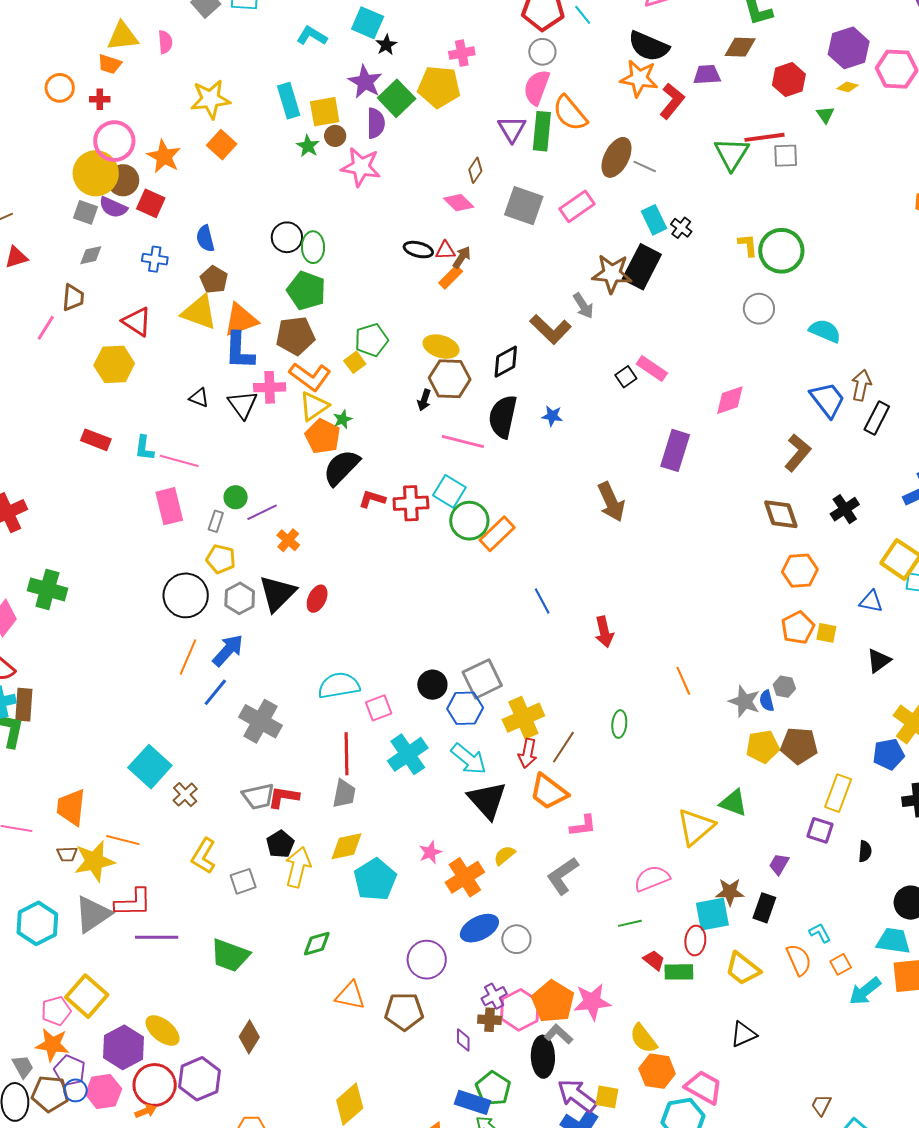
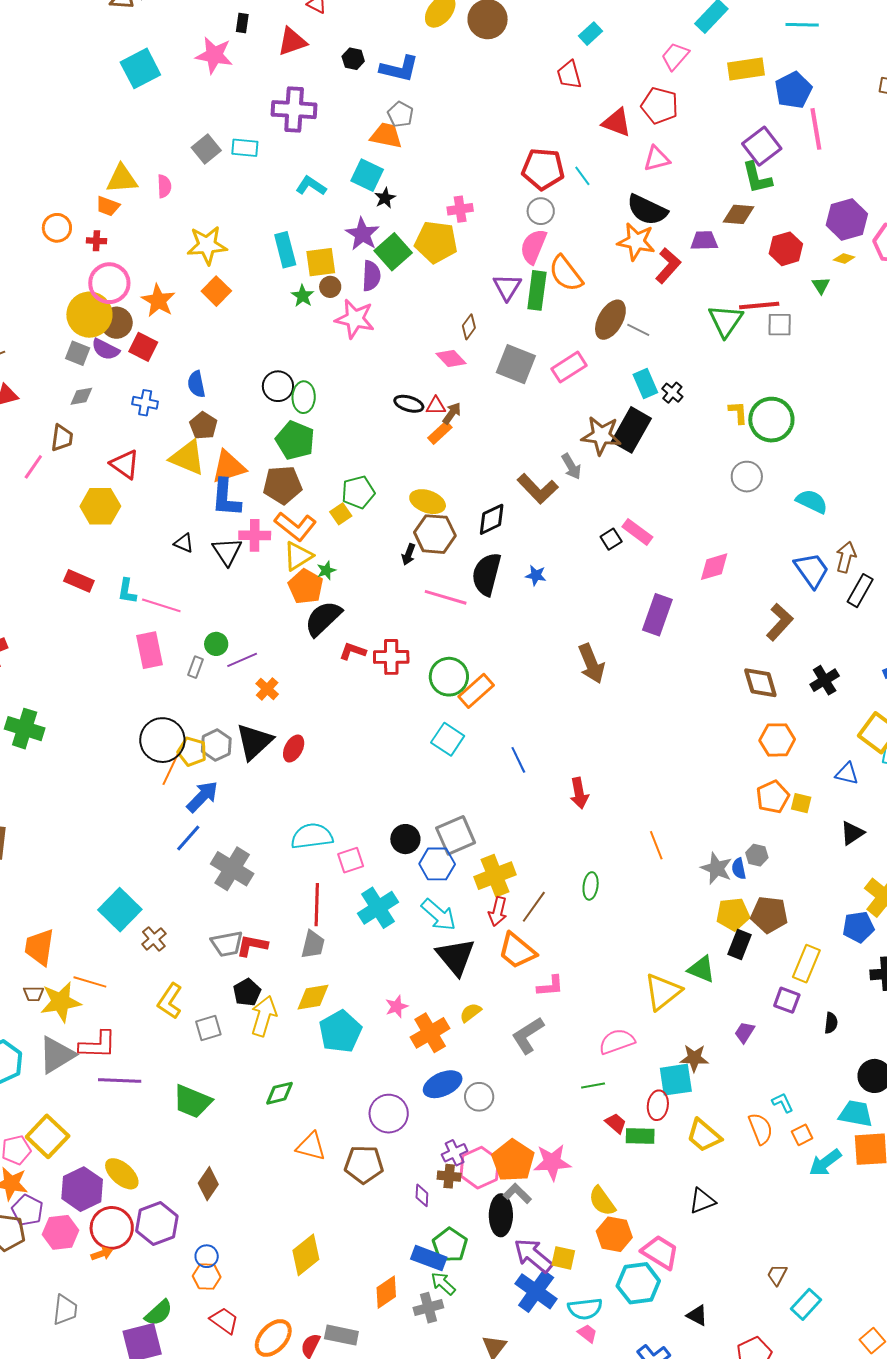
cyan square: (449, 491) -> (448, 739), moved
yellow pentagon: (221, 559) -> (192, 752), moved
orange line: (188, 657) -> (171, 768), moved
black rectangle: (764, 908) -> (740, 945), moved
blue circle: (76, 1090) -> (207, 1256), moved

